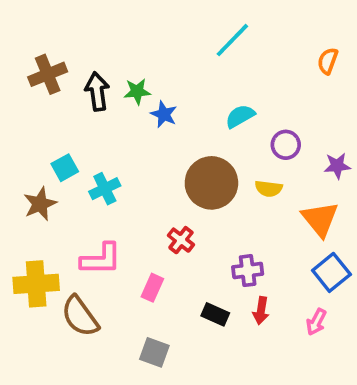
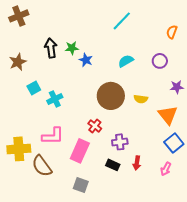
brown cross: (48, 74) -> (19, 16), moved
purple circle: (286, 145) -> (160, 61), moved
brown star: (40, 204) -> (18, 62), moved
purple cross: (248, 271) -> (120, 142), moved
pink rectangle: (152, 288) -> (80, 151), size x1.6

